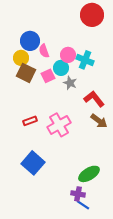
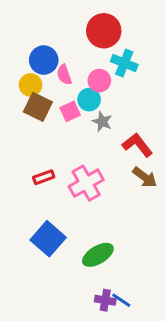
red circle: (92, 15) -> (104, 31), moved
cyan cross: (85, 60) -> (124, 63), moved
green ellipse: (89, 174) -> (98, 255), moved
purple cross: (78, 194) -> (105, 300), moved

